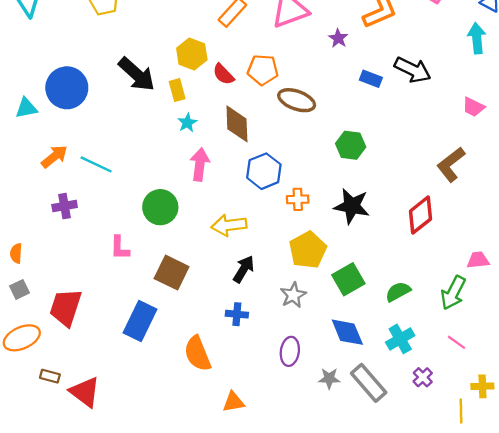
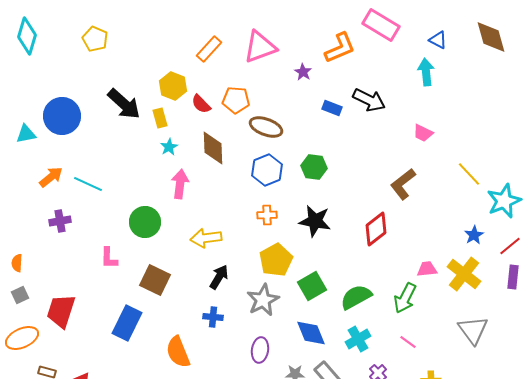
blue hexagon: (264, 171) -> (267, 170), moved
green semicircle: (398, 292) -> (356, 297), size x1.4
gray star: (293, 295) -> (263, 300), size x1.4

